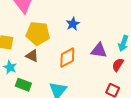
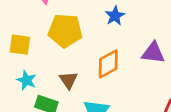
brown triangle: (32, 56) -> (68, 80), moved, turned 32

